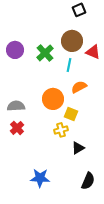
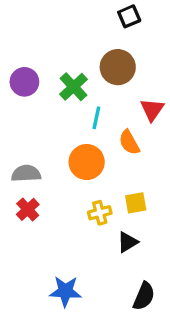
red triangle: (93, 52) -> (152, 110), moved, turned 42
cyan line: (69, 65) -> (96, 118), moved
orange semicircle: (79, 87) -> (129, 142), turned -91
yellow square: (71, 114) -> (136, 203), moved, turned -32

